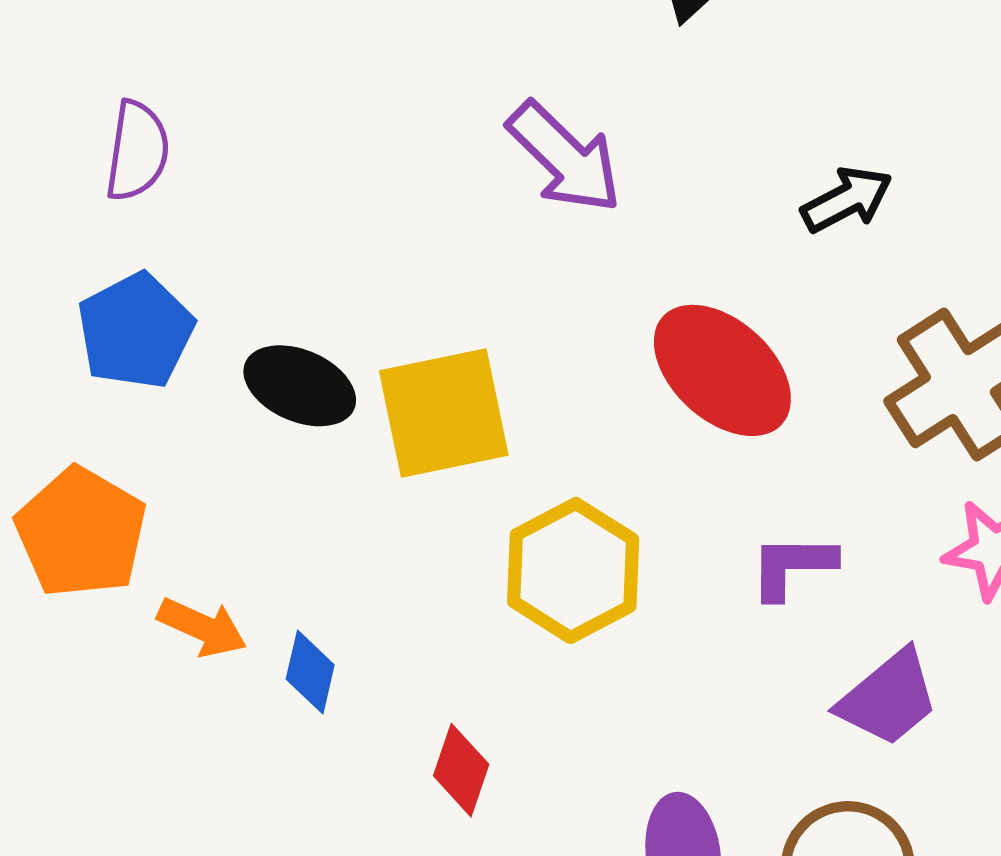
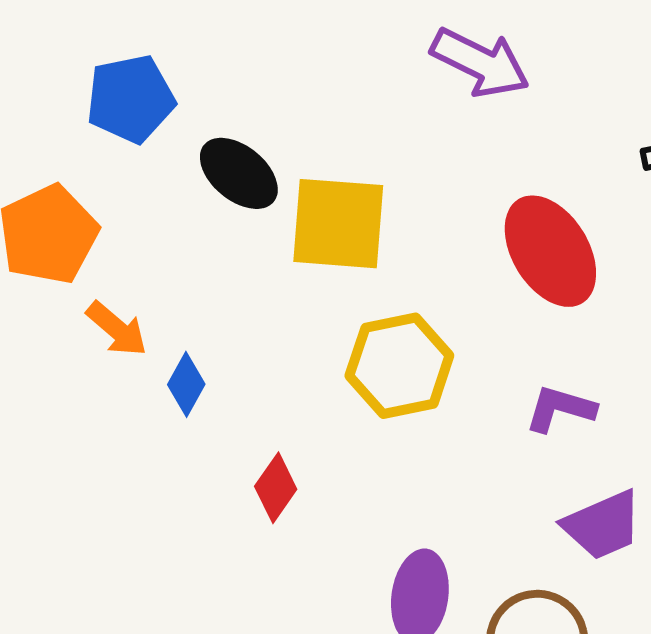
purple arrow: (565, 157) -> (480, 63), turned -34

